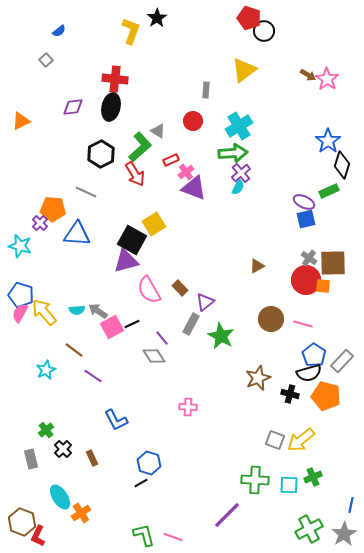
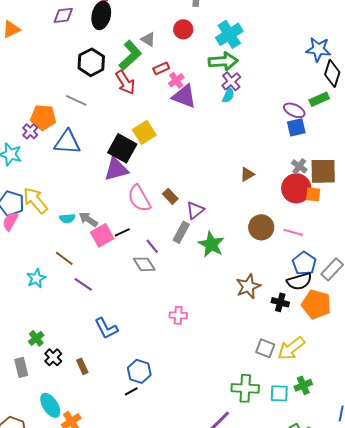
blue star: (328, 141) -> (318, 49), turned -30
yellow arrow: (44, 312) -> (35, 200), moved

